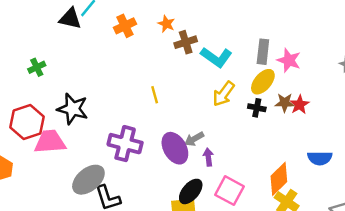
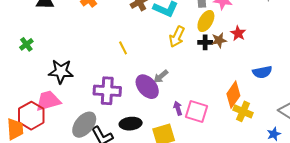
brown star: (285, 103) -> (219, 40), moved
red hexagon: (27, 122) -> (31, 116), moved
purple arrow: (208, 157) -> (178, 108), moved
black ellipse: (191, 191) -> (131, 124), moved, turned 55

